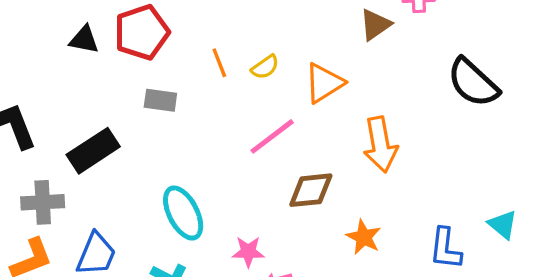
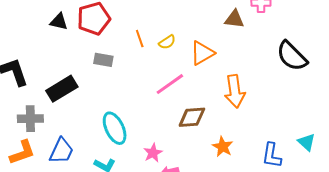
brown triangle: (375, 25) -> (234, 19), turned 40
pink star: (248, 252) -> (153, 153), turned -30

